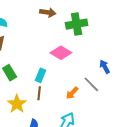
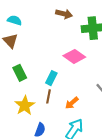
orange arrow: (72, 93) -> (72, 103), moved

